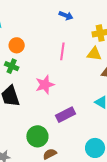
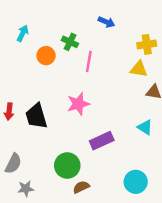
pink line: (62, 51) -> (89, 61), moved
green cross: (12, 66) -> (70, 42), moved

